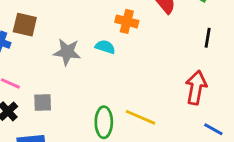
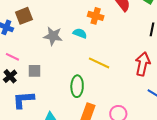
brown square: (25, 25) -> (24, 16), turned -36
yellow line: (140, 117) -> (99, 63), moved

